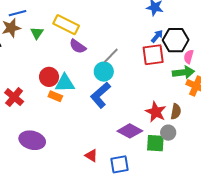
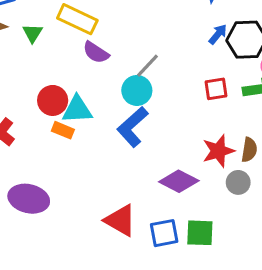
red square: (153, 55) -> (216, 89), moved, size x0.7
red star: (156, 112) -> (218, 151), turned 30
green square: (155, 143) -> (200, 233), moved
red triangle: (91, 156) -> (120, 220), size x1.6

